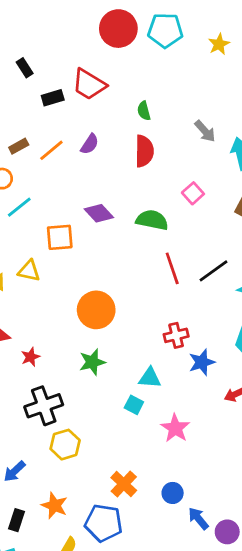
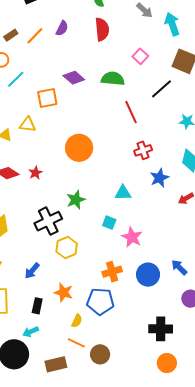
black line: (213, 271) -> (162, 89), moved
red cross: (176, 335) -> (143, 150), moved
red star: (31, 357) -> (35, 173), moved
green star: (92, 362) -> (76, 200), moved
cyan square: (134, 405) -> (109, 223), moved
pink star: (175, 428) -> (132, 237), moved
orange cross: (124, 484) -> (112, 272), turned 36
blue circle: (173, 493) -> (148, 275), size x1.5
blue arrow: (198, 518) -> (179, 267), moved

